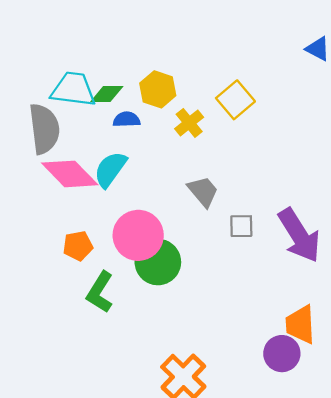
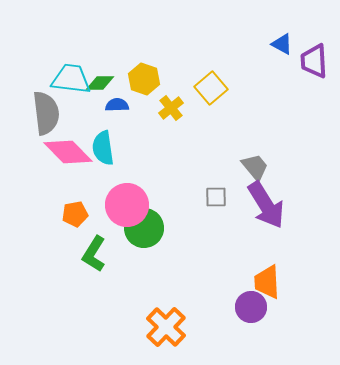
cyan semicircle: (110, 169) -> (103, 148), turned -44
gray trapezoid: (203, 191) -> (255, 167), moved

